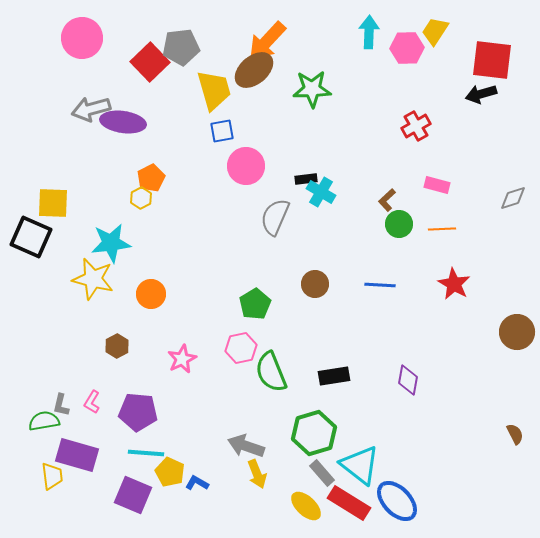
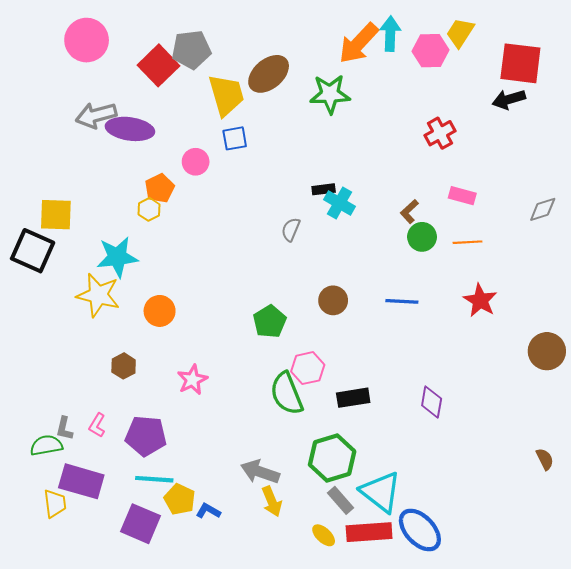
orange arrow: (267, 41) -> (359, 43), moved
pink circle: (246, 166) -> (196, 162), moved, size x0.7
gray semicircle: (275, 217) -> (291, 229), size x0.6
pink hexagon: (241, 348) -> (308, 368), moved
red rectangle: (349, 503) -> (369, 532), turned -36
yellow ellipse: (306, 506) -> (324, 535), size x0.7

